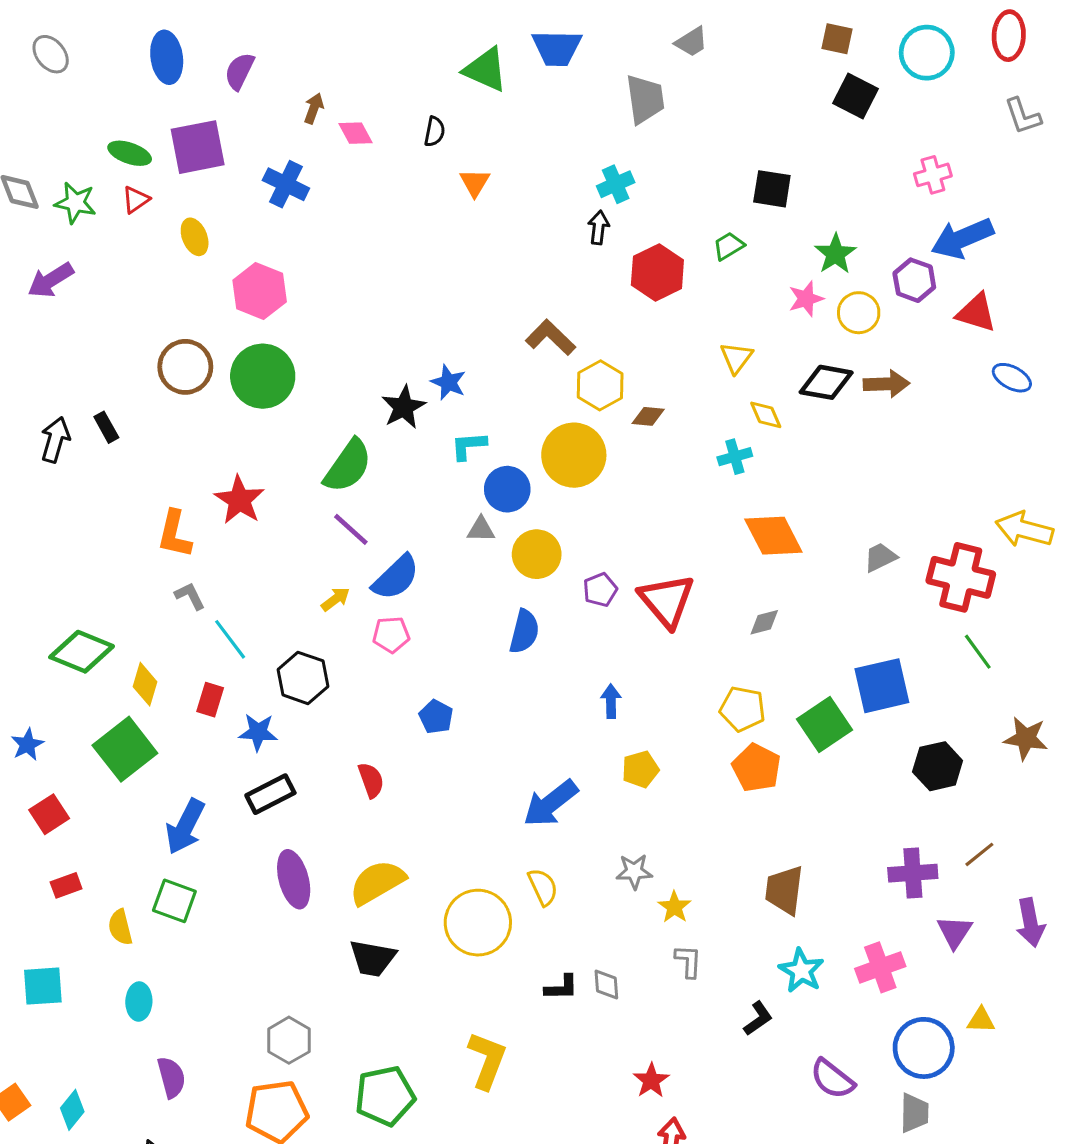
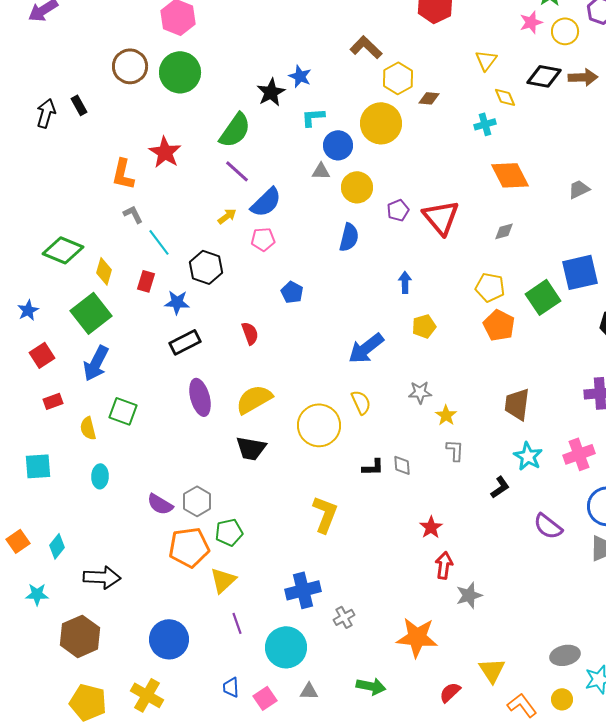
blue arrow: (185, 827) -> (96, 363), moved
purple semicircle: (171, 1077) -> (160, 504), moved, turned 136
green pentagon: (385, 1096) -> (229, 532), moved, size x0.7

